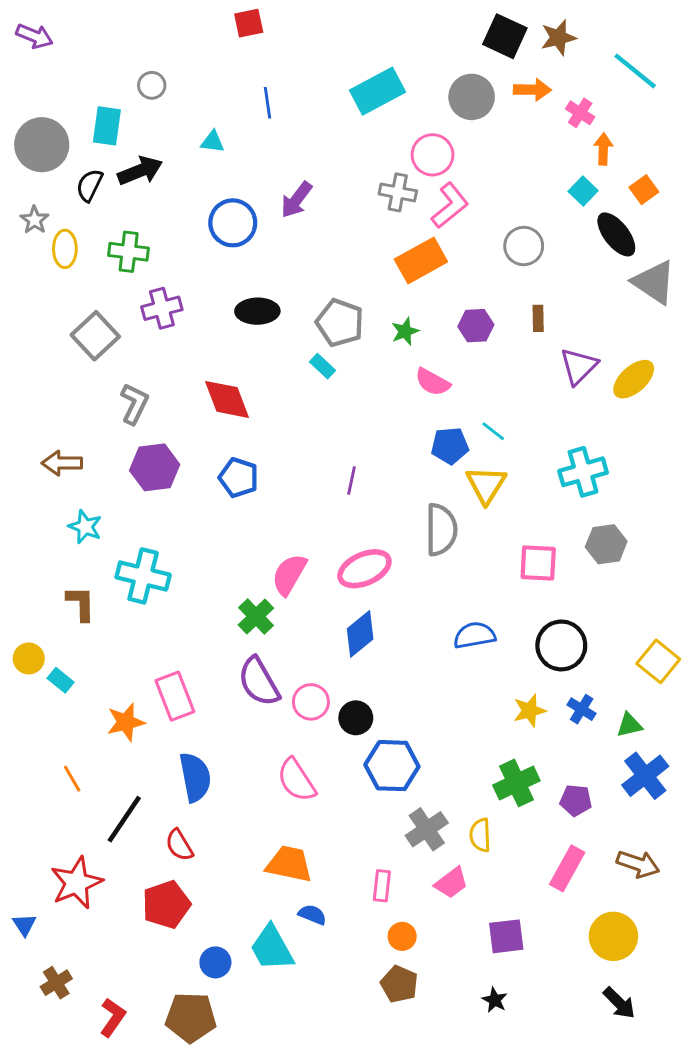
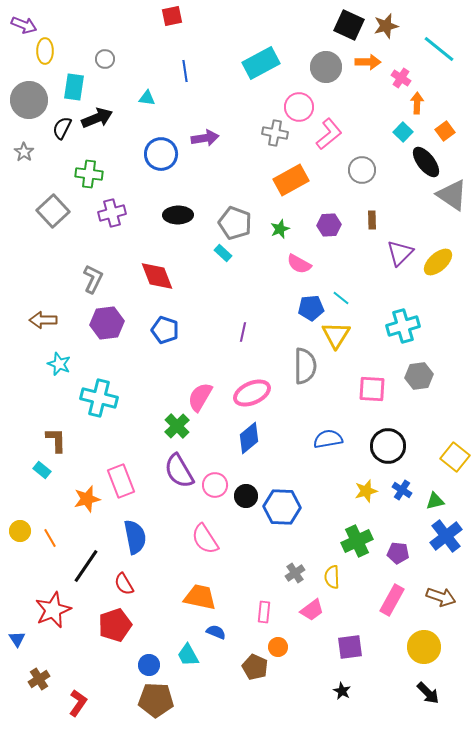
purple arrow: (296, 200) -> (205, 138), turned -136
pink L-shape: (450, 205) -> (329, 134), moved
yellow ellipse: (65, 249) -> (45, 51), moved
gray square: (95, 336) -> (53, 211), moved
brown L-shape: (81, 603) -> (56, 440), moved
yellow circle: (29, 658) -> (20, 531), moved
blue hexagon: (392, 766) -> (282, 507), moved
gray cross: (427, 829) -> (295, 573), size x0.7
cyan trapezoid: (272, 948) -> (188, 655), size x0.7
brown pentagon: (399, 984) -> (255, 667), moved
brown pentagon: (191, 1017) -> (156, 700), moved

